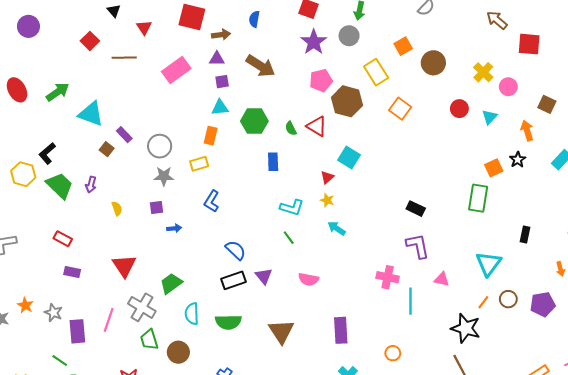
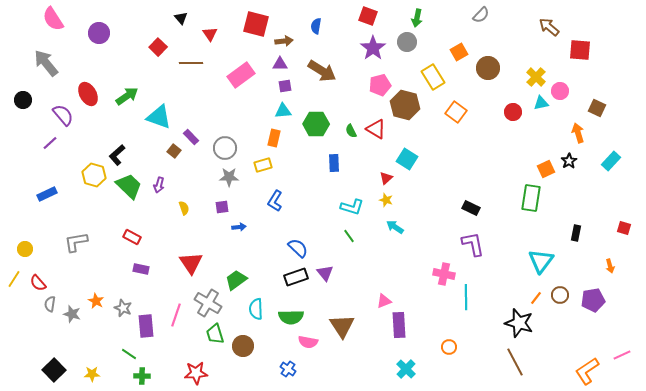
cyan triangle: (490, 117) -> (541, 103), moved, turned 35
pink semicircle: (308, 279) -> (308, 342), moved
pink triangle: (442, 279) -> (384, 301), moved, turned -35

